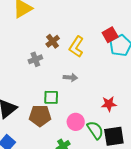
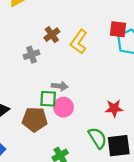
red square: (110, 35) -> (118, 29), turned 35
gray arrow: (70, 77) -> (60, 86), moved
pink circle: (76, 122) -> (63, 107), moved

